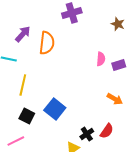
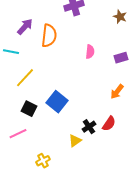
pink semicircle: (101, 59) -> (90, 52), moved
yellow line: (23, 85) -> (25, 78), turned 30
orange arrow: (115, 99) -> (117, 92), turned 98

